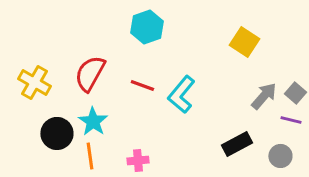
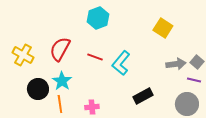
gray arrow: (264, 96) -> (176, 64), turned 42
black rectangle: (237, 144) -> (143, 96), moved
gray circle: (280, 156) -> (187, 104), size x1.5

